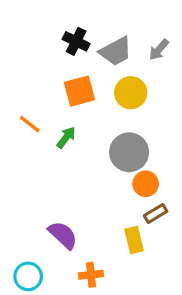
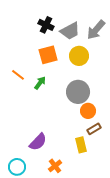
gray arrow: (159, 50) -> (96, 30), size x1.5
purple semicircle: (63, 235) -> (38, 142), turned 90
orange cross: (91, 275) -> (55, 166), turned -32

